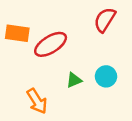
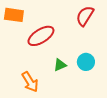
orange rectangle: (17, 33) -> (14, 15), moved

